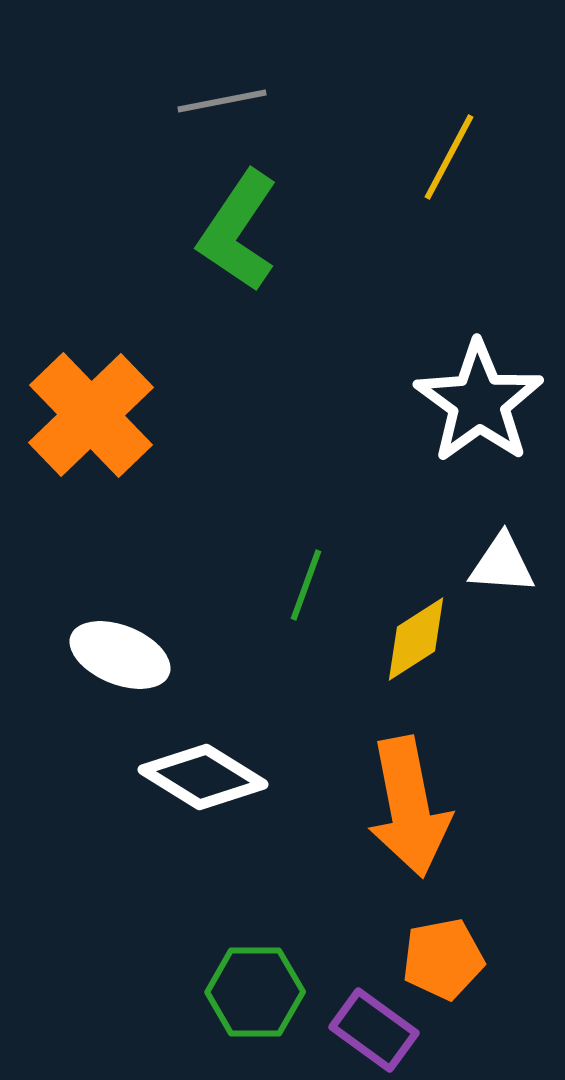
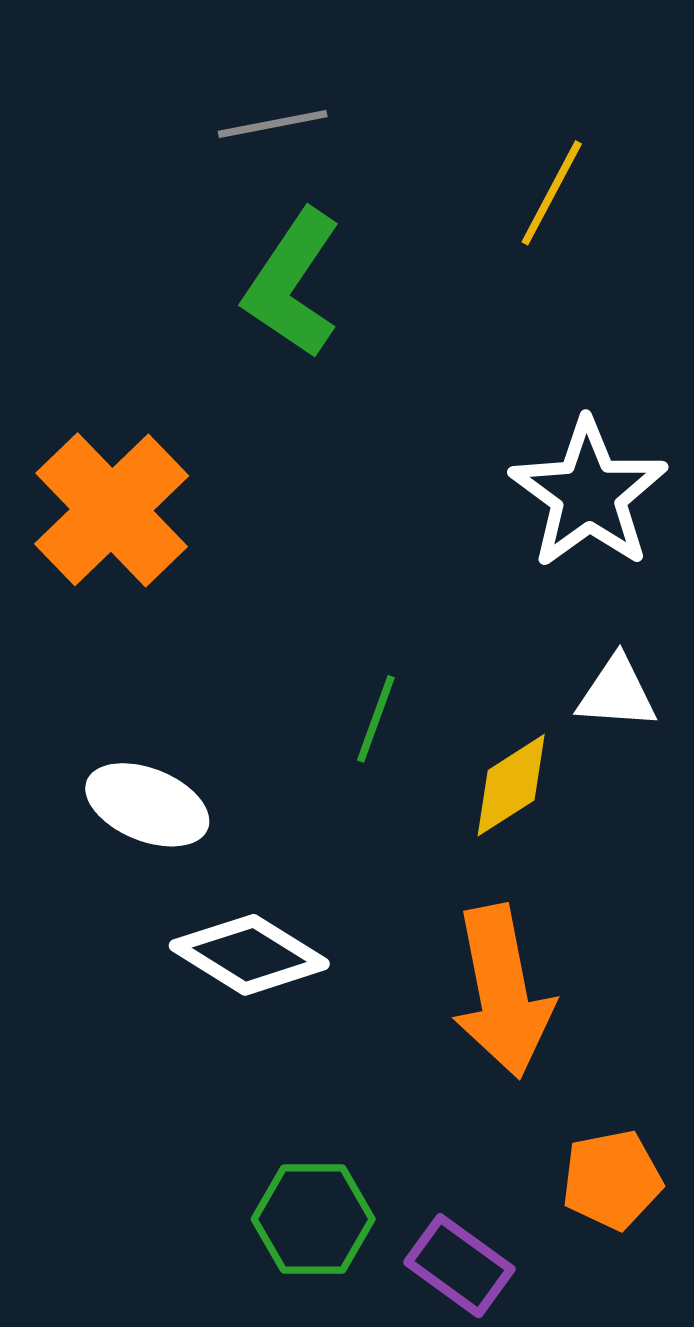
orange pentagon: (443, 959) -> (612, 1180), moved

